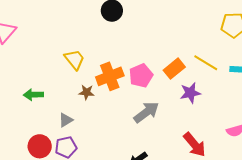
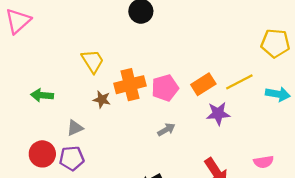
yellow line: (206, 63) -> (239, 82), turned -65
gray arrow: (146, 112) -> (166, 130), size x0.6

